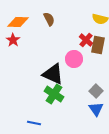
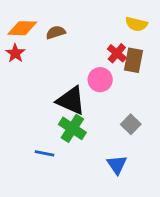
brown semicircle: (49, 19) -> (56, 32), moved, turned -80
blue triangle: (96, 109) -> (117, 165), moved
blue line: (34, 123) -> (45, 153), moved

